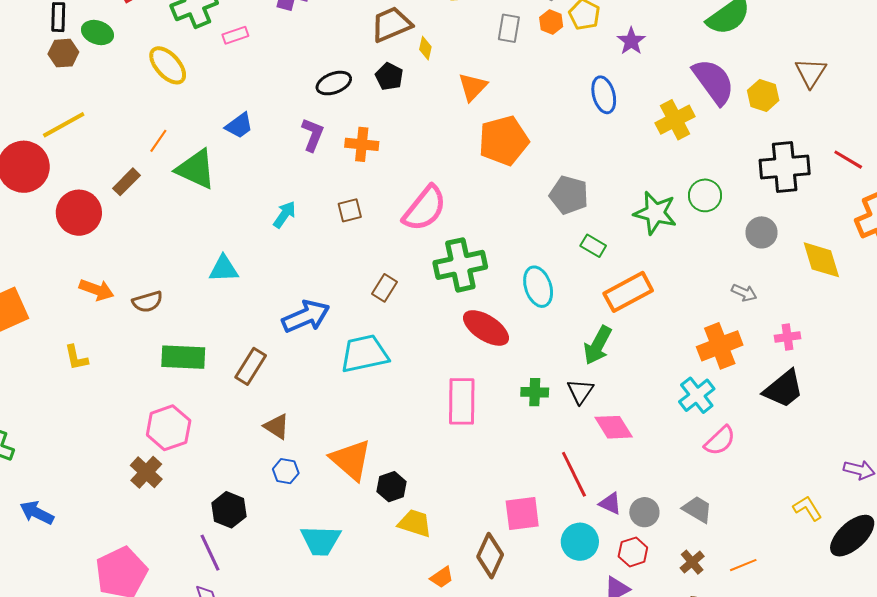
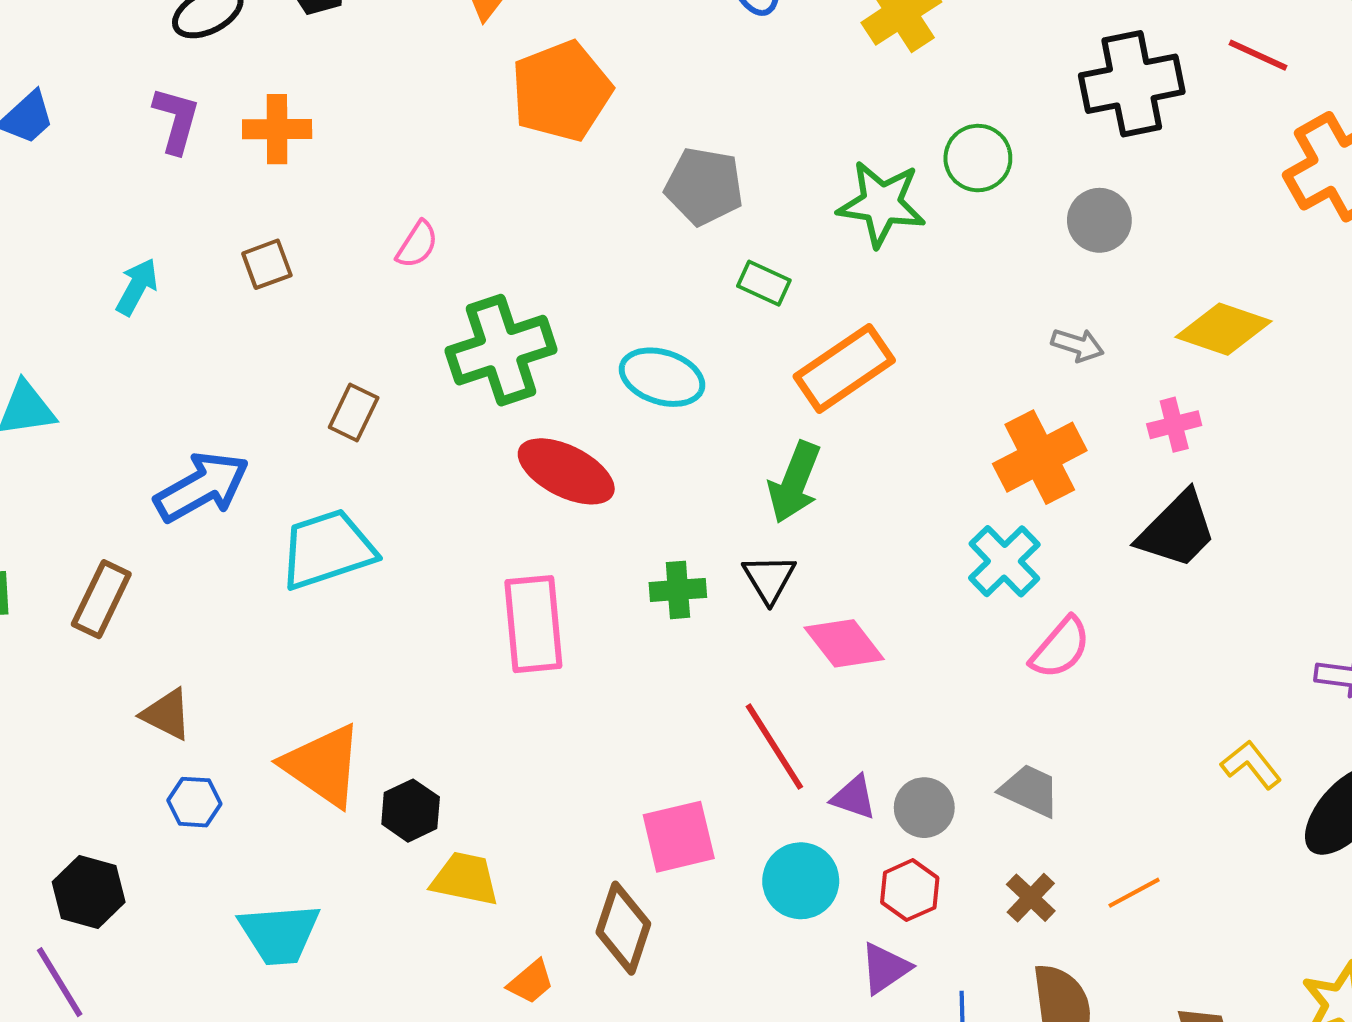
pink semicircle: (425, 209) -> (417, 245), size x0.5
yellow diamond: (821, 260) -> (1224, 329), moved, turned -48
cyan ellipse: (538, 287) -> (662, 377), turned -48

